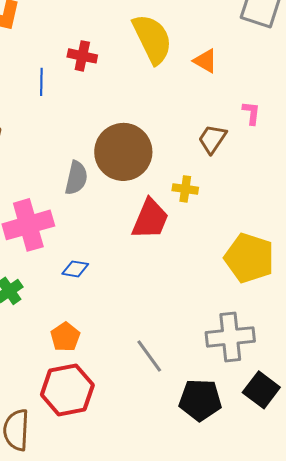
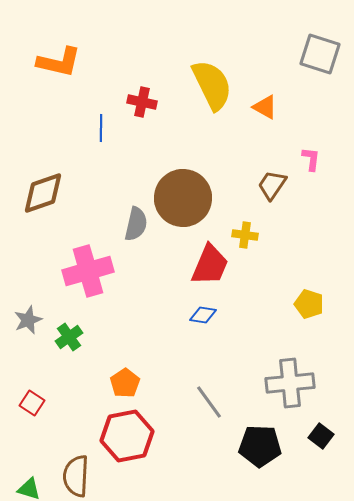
yellow pentagon: (249, 258) -> (309, 304), size x0.6
blue diamond: (75, 269) -> (203, 315), moved
black square: (261, 390) -> (321, 436), size x0.7

